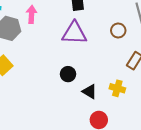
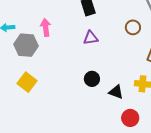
purple triangle: (74, 33) -> (91, 38), size x0.6

